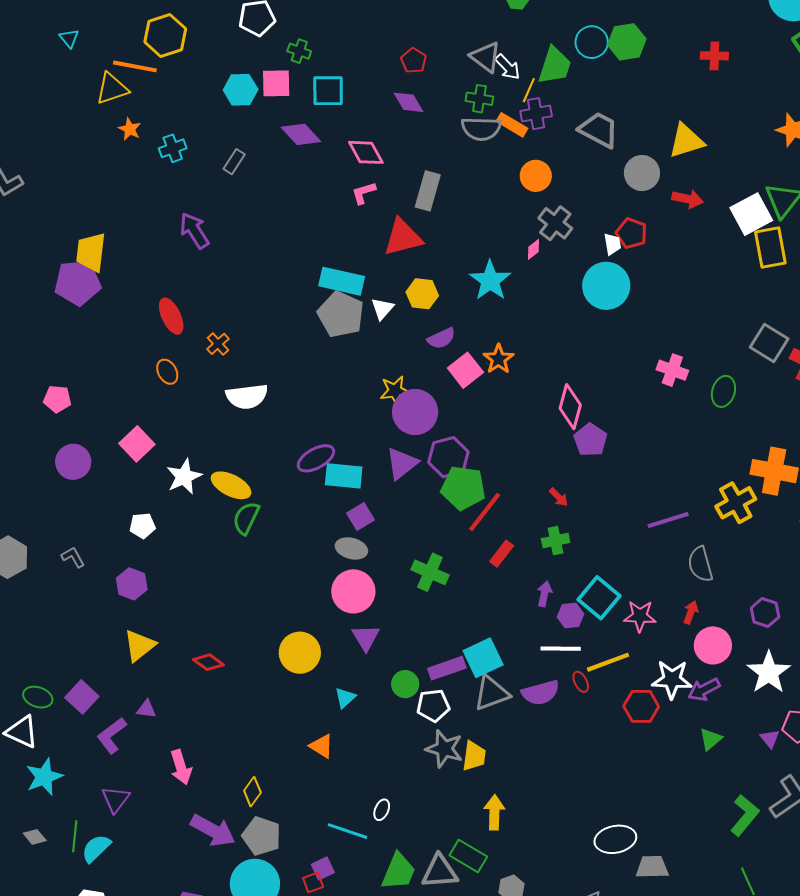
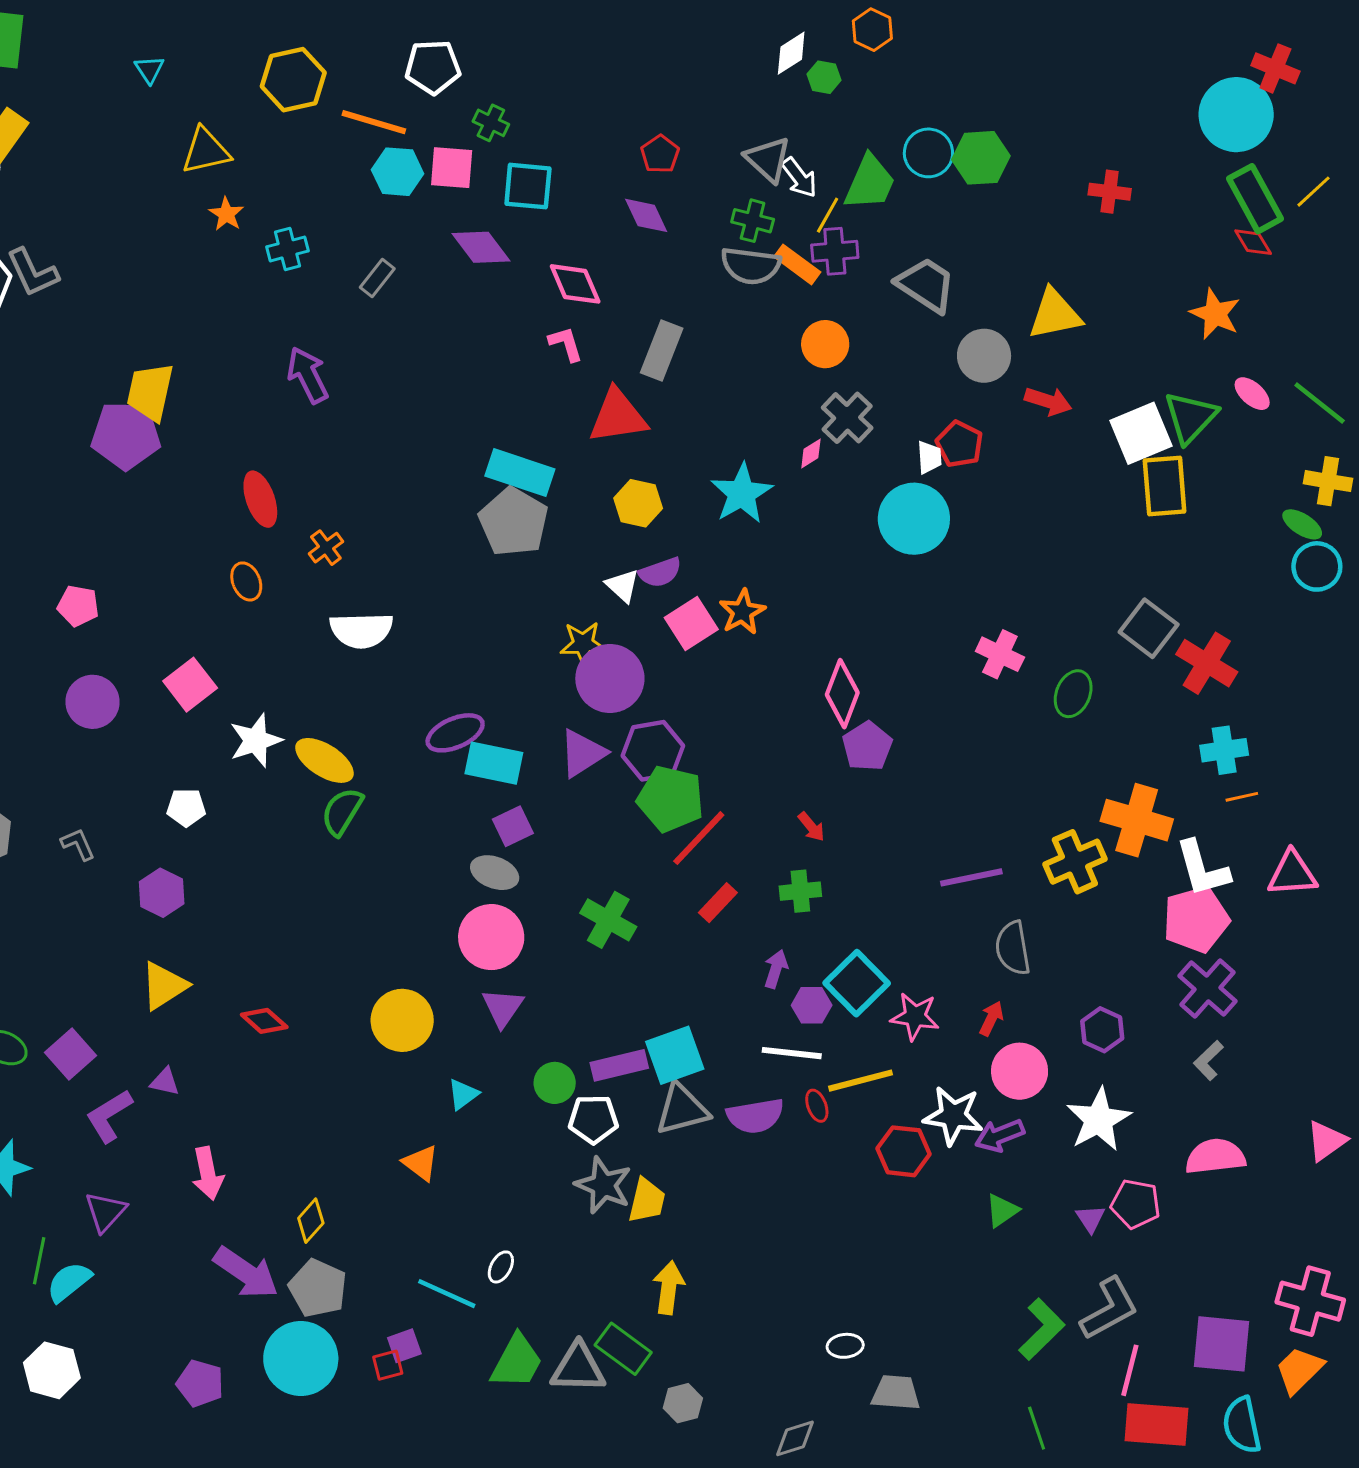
orange line: (135, 66) -> (374, 122), moved
pink L-shape: (364, 193) -> (566, 344), turned 84
white triangle: (382, 309) -> (623, 586), moved, turned -35
white ellipse: (615, 839) -> (845, 1346), size x0.6

